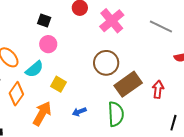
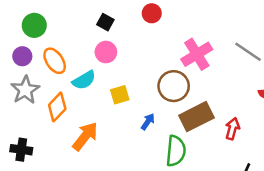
pink cross: (112, 21) -> (197, 54), moved
yellow square: (58, 84) -> (120, 95), moved, turned 35
blue arrow: (79, 112) -> (148, 122), moved, turned 136

